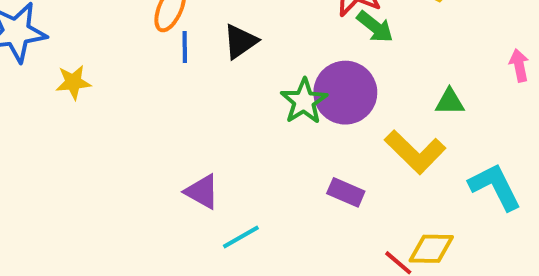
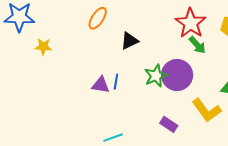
blue line: (185, 47) -> (116, 82), moved
purple triangle: (202, 192) -> (101, 85), moved, turned -30

